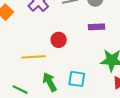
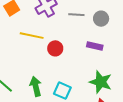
yellow line: (34, 57) -> (32, 36), moved

